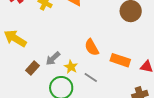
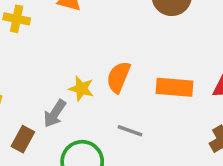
orange semicircle: (92, 47) -> (118, 77), turned 66
yellow star: (71, 67) -> (81, 89), moved

